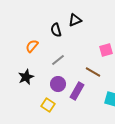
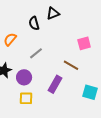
purple circle: (58, 84) -> (24, 77), moved
yellow square: (48, 105) -> (26, 98), turned -32

